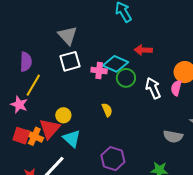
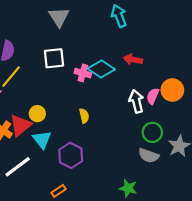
gray triangle: (67, 35) -> (59, 17), moved
green circle: (126, 78) -> (152, 132), moved
pink semicircle: (176, 88) -> (153, 96), moved
purple hexagon: (113, 159) -> (71, 155), moved

